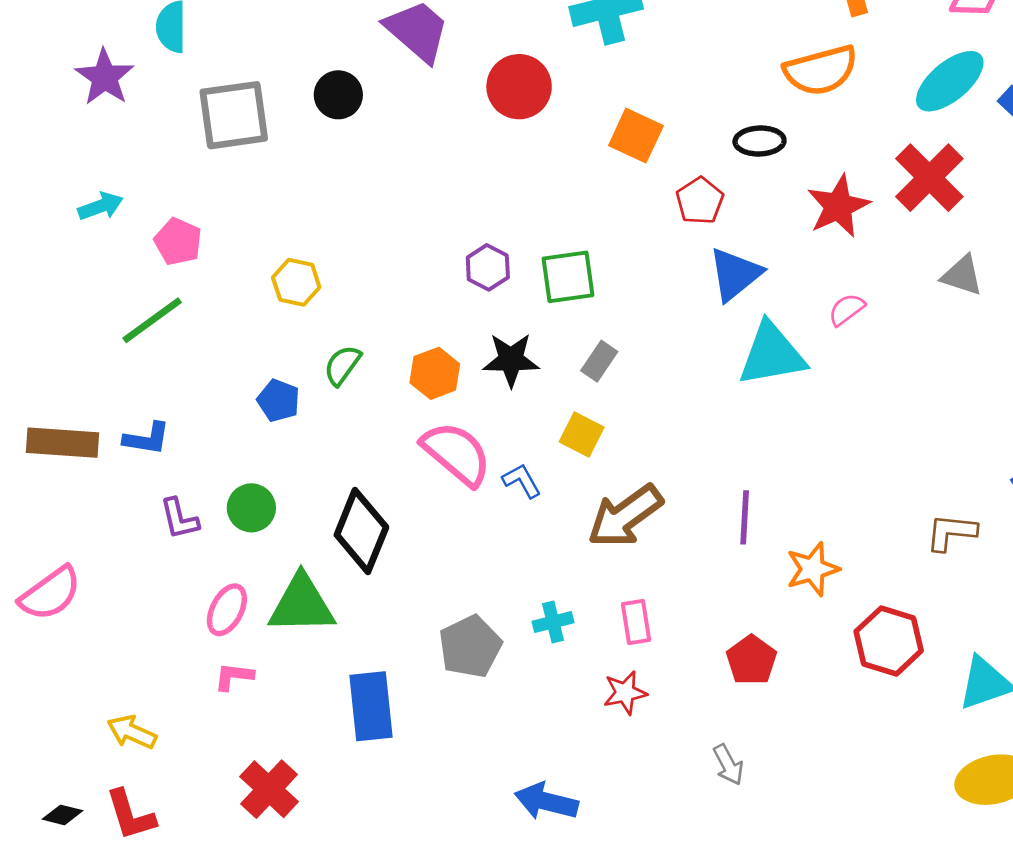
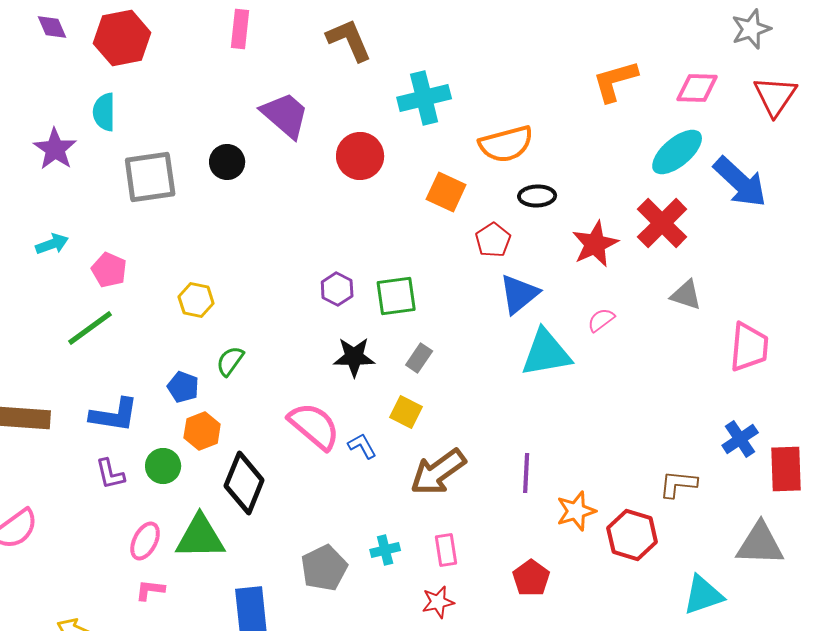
orange semicircle: (821, 70) -> (506, 144), moved
orange hexagon: (435, 373) -> (202, 431), moved
blue L-shape: (147, 439) -> (114, 415), moved, size x1.4
red hexagon: (889, 641) -> (632, 535), moved

